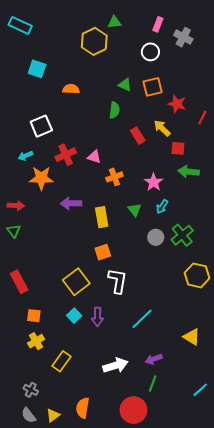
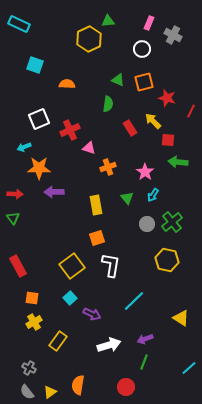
red cross: (66, 155) -> (70, 130), moved
purple arrow: (71, 203) -> (54, 192), moved
yellow hexagon: (197, 275) -> (167, 260), moved
purple arrow: (97, 317) -> (92, 314), moved, turned -66
red circle: (133, 410) -> (126, 387), size x0.7

